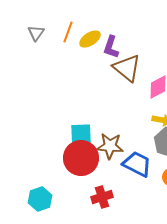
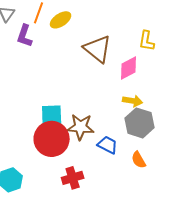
purple L-shape: (111, 47) -> (25, 36), moved
blue trapezoid: (137, 164) -> (108, 145), size x0.7

